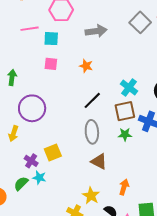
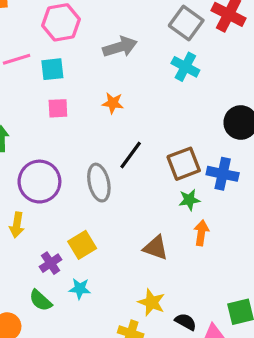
cyan cross: (129, 88) -> (185, 67), moved
gray ellipse: (92, 132) -> (99, 183), moved
purple cross: (31, 161) -> (51, 263), turned 32
cyan star: (39, 178) -> (80, 289), moved
green semicircle: (21, 184) -> (41, 300), turned -84
orange arrow: (124, 187) -> (201, 233), moved

